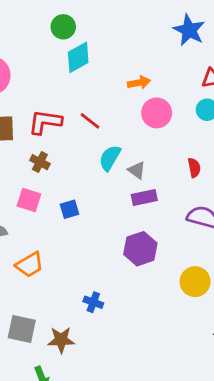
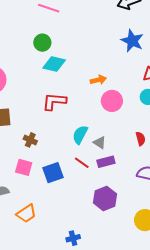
cyan diamond: (78, 57) -> (54, 64), turned 45
red line: (90, 121) -> (82, 163), moved
red L-shape: (45, 122) -> (54, 101), moved
blue square: (70, 209) -> (53, 173), size x1.5
blue cross: (93, 302) -> (73, 238), turned -32

